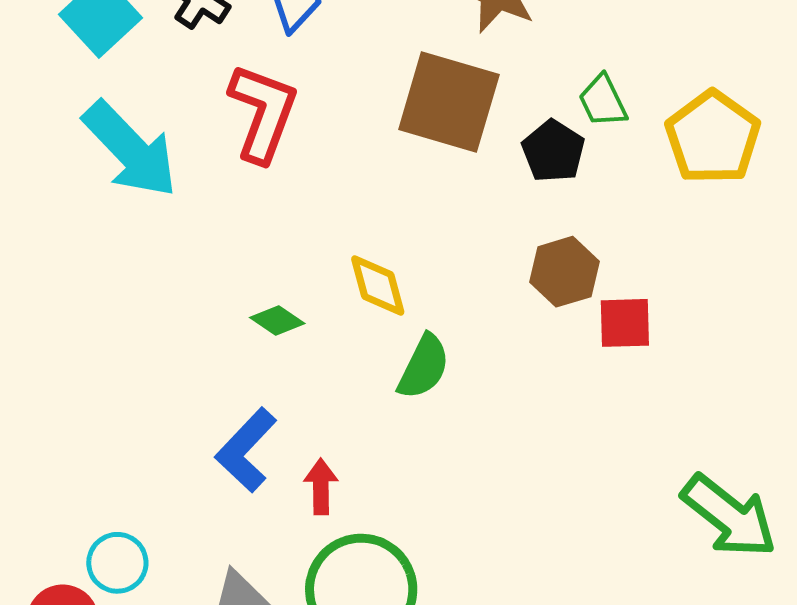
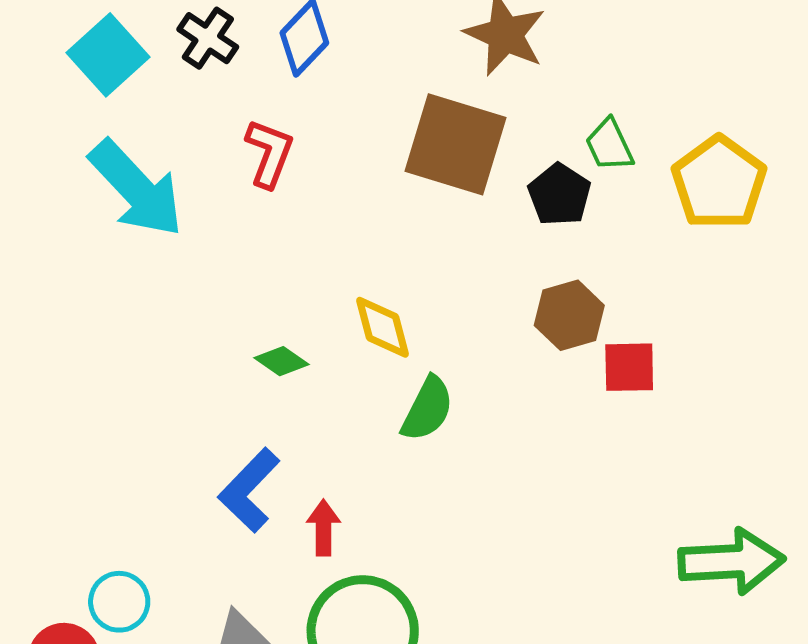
red L-shape: (263, 113) -> (269, 153), size x0.7
green arrow: (729, 516) -> (731, 561), turned -42

